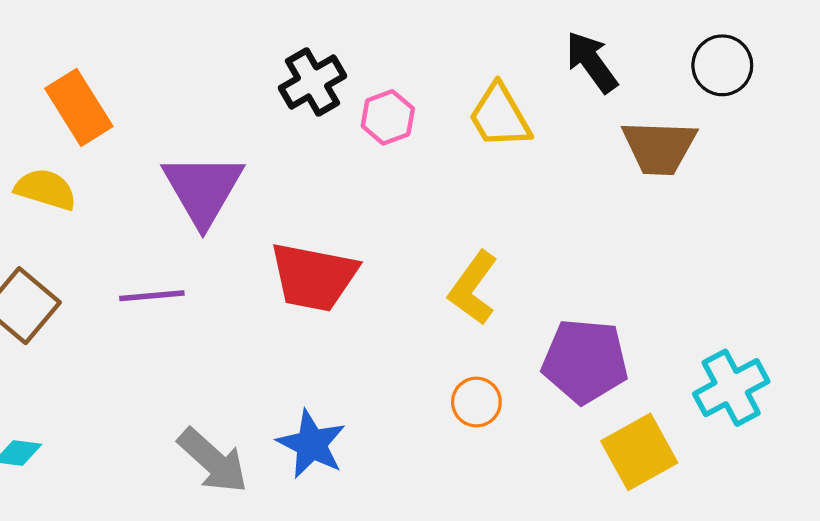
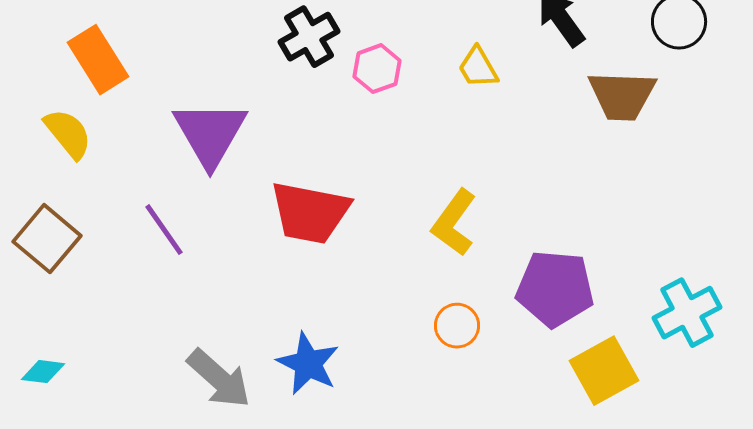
yellow trapezoid: (500, 116) -> (478, 68), size x0.7
yellow semicircle: (46, 189) -> (68, 134), turned 34
purple line: (152, 296) -> (164, 230), turned 60

